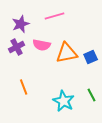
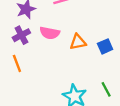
orange triangle: (67, 53) -> (78, 42), size x0.7
orange line: (24, 87) -> (17, 63), moved

